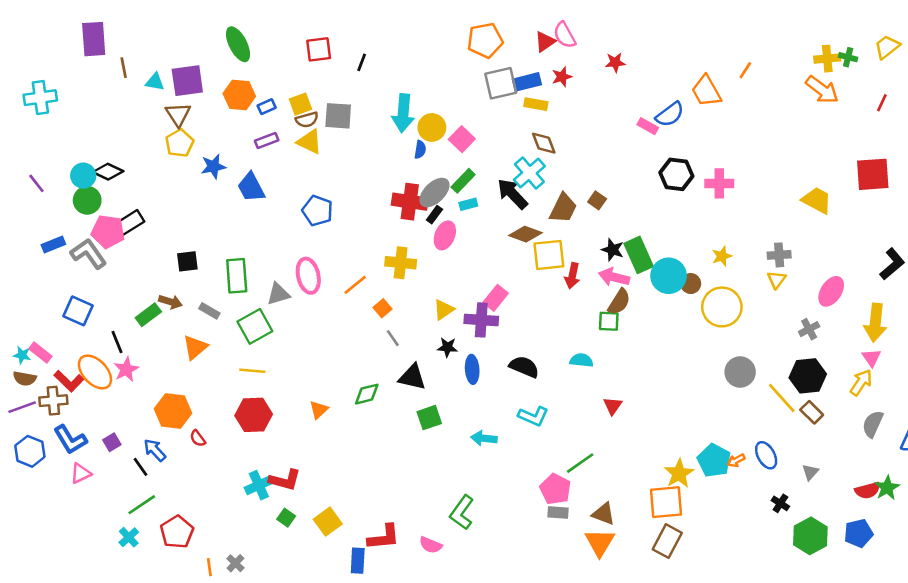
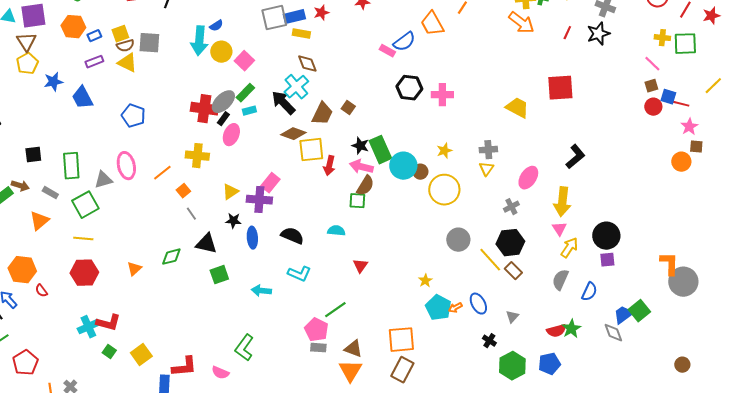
blue semicircle: (420, 150) -> (216, 26), moved, turned 48
yellow arrow: (861, 382) -> (569, 248), moved
yellow star: (679, 473) -> (425, 281), moved, size x0.6

